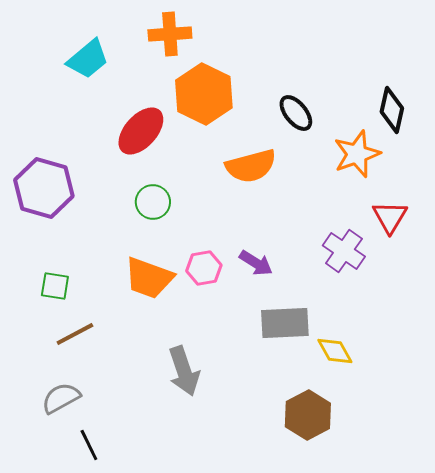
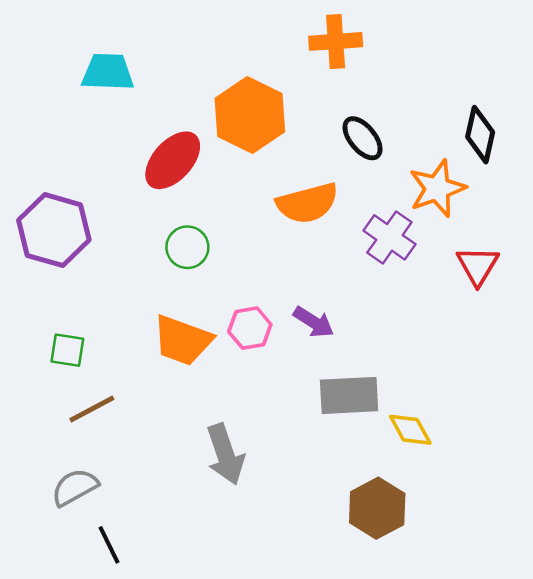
orange cross: (170, 34) -> (336, 41), moved
cyan trapezoid: (88, 59) -> (108, 72), turned -138
purple cross: (344, 251) -> (389, 237), moved

